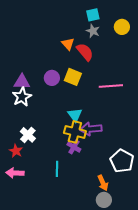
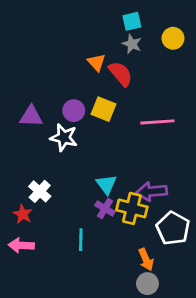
white star: (22, 97) -> (64, 138), moved, turned -30
cyan triangle: (75, 115) -> (106, 184), moved
purple arrow: (91, 129) -> (152, 191), moved
yellow cross: (75, 132) -> (132, 208), moved

